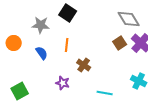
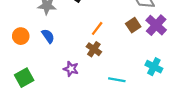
orange circle: (14, 43) -> (21, 36), moved
orange line: (67, 45) -> (97, 28), moved, turned 32

